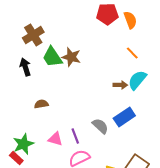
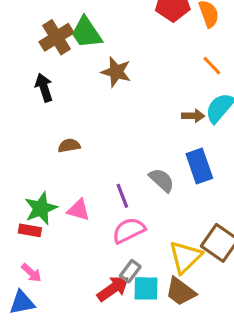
green trapezoid: (52, 57) -> (86, 33), moved
blue rectangle: (124, 117) -> (199, 166), turned -75
pink triangle: (55, 139) -> (78, 210), moved
red rectangle: (16, 158) -> (30, 230), turned -32

